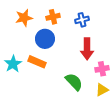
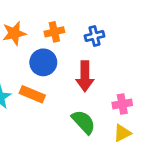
red arrow: (87, 49) -> (85, 76), moved

